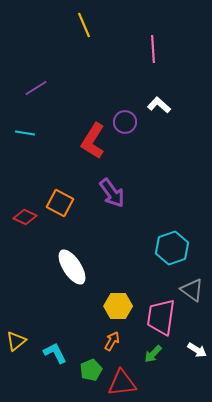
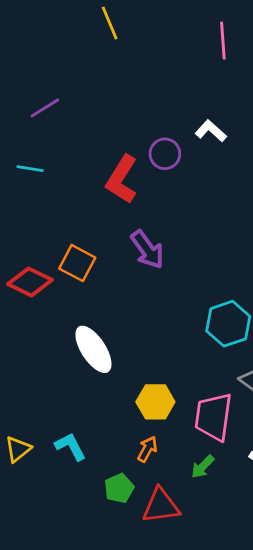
pink line: (153, 49) -> (223, 41), moved
red diamond: (25, 217) -> (30, 282), size x1.4
cyan L-shape: (55, 353) -> (71, 446), moved

